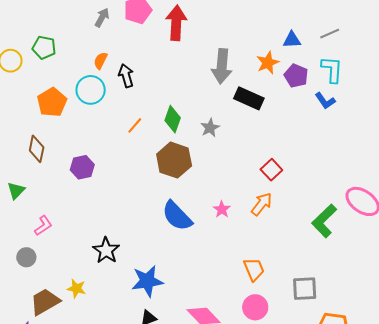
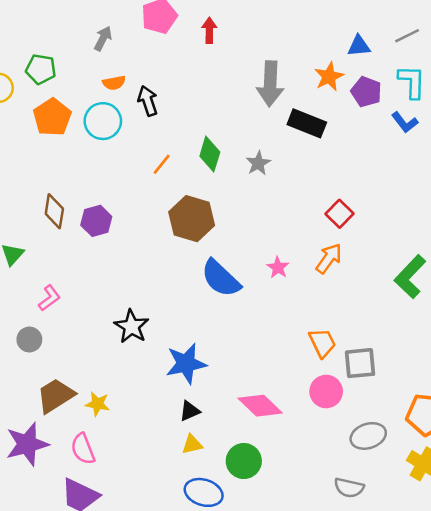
gray arrow: (102, 17) -> (103, 39), moved
red arrow: (176, 23) -> (209, 30), size x0.6
orange semicircle: (101, 61) -> (114, 83), turned -126
orange pentagon: (52, 102) -> (52, 117), moved
brown diamond: (37, 149) -> (54, 211), moved
brown hexagon: (174, 160) -> (192, 219), moved
yellow star: (76, 289) -> (98, 404), moved
gray square: (305, 289) -> (360, 363), moved

